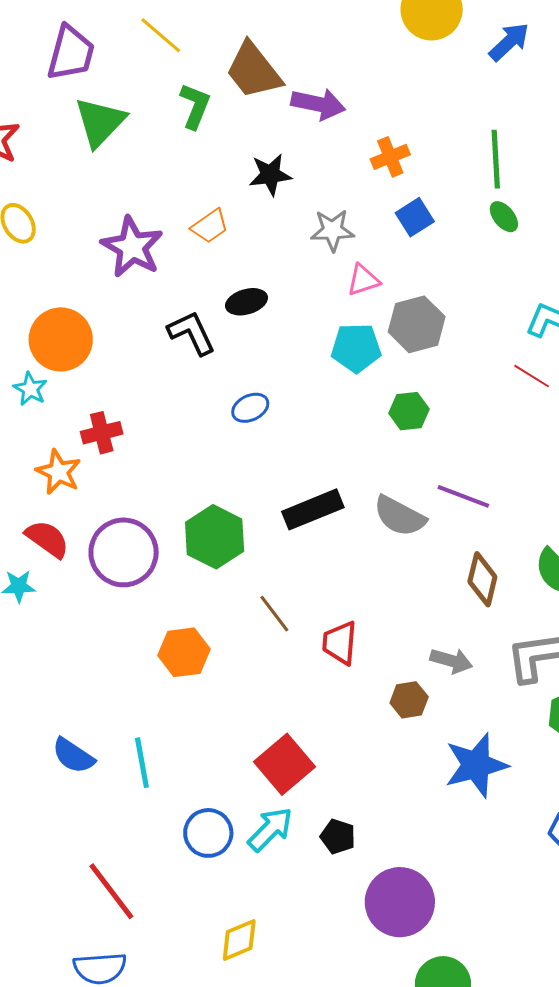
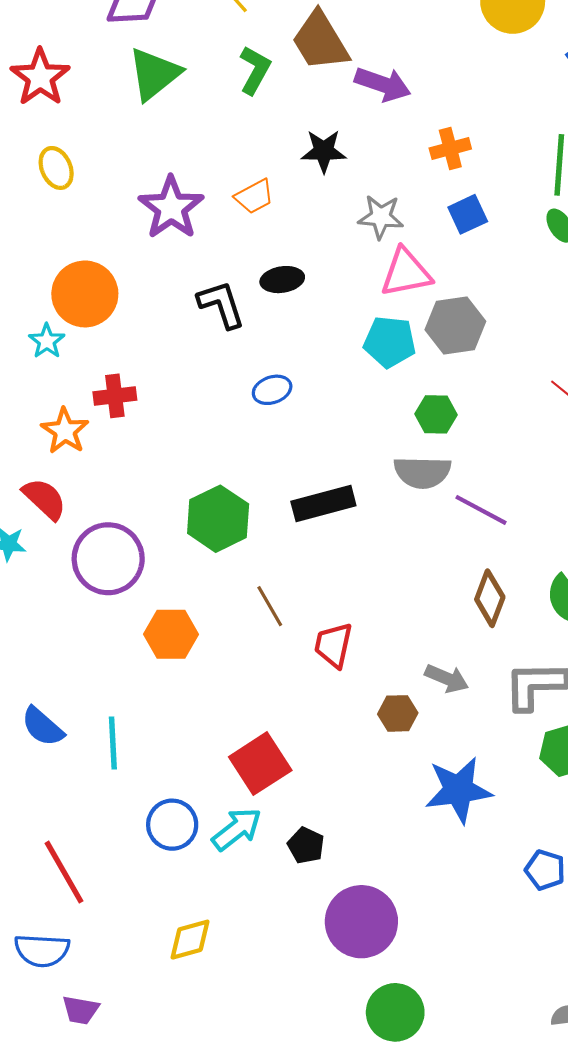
pink triangle: (363, 280) -> (406, 273), size x1.5
gray semicircle: (400, 516) -> (422, 472), moved, turned -34
purple circle: (124, 552) -> (108, 559), moved

